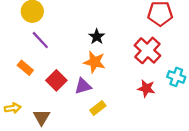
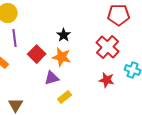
purple line: (40, 40) -> (15, 38), turned 36
red square: (56, 80) -> (37, 54), moved

